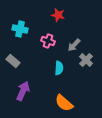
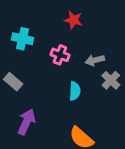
gray arrow: (74, 45) -> (95, 60), turned 32

